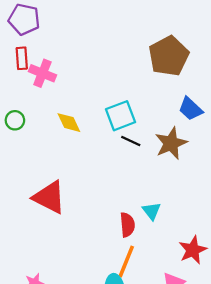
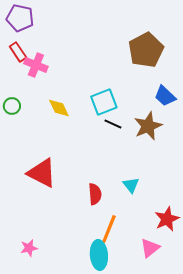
red rectangle: (22, 58) -> (18, 52), turned -30
red semicircle: (127, 225) -> (95, 194), moved

